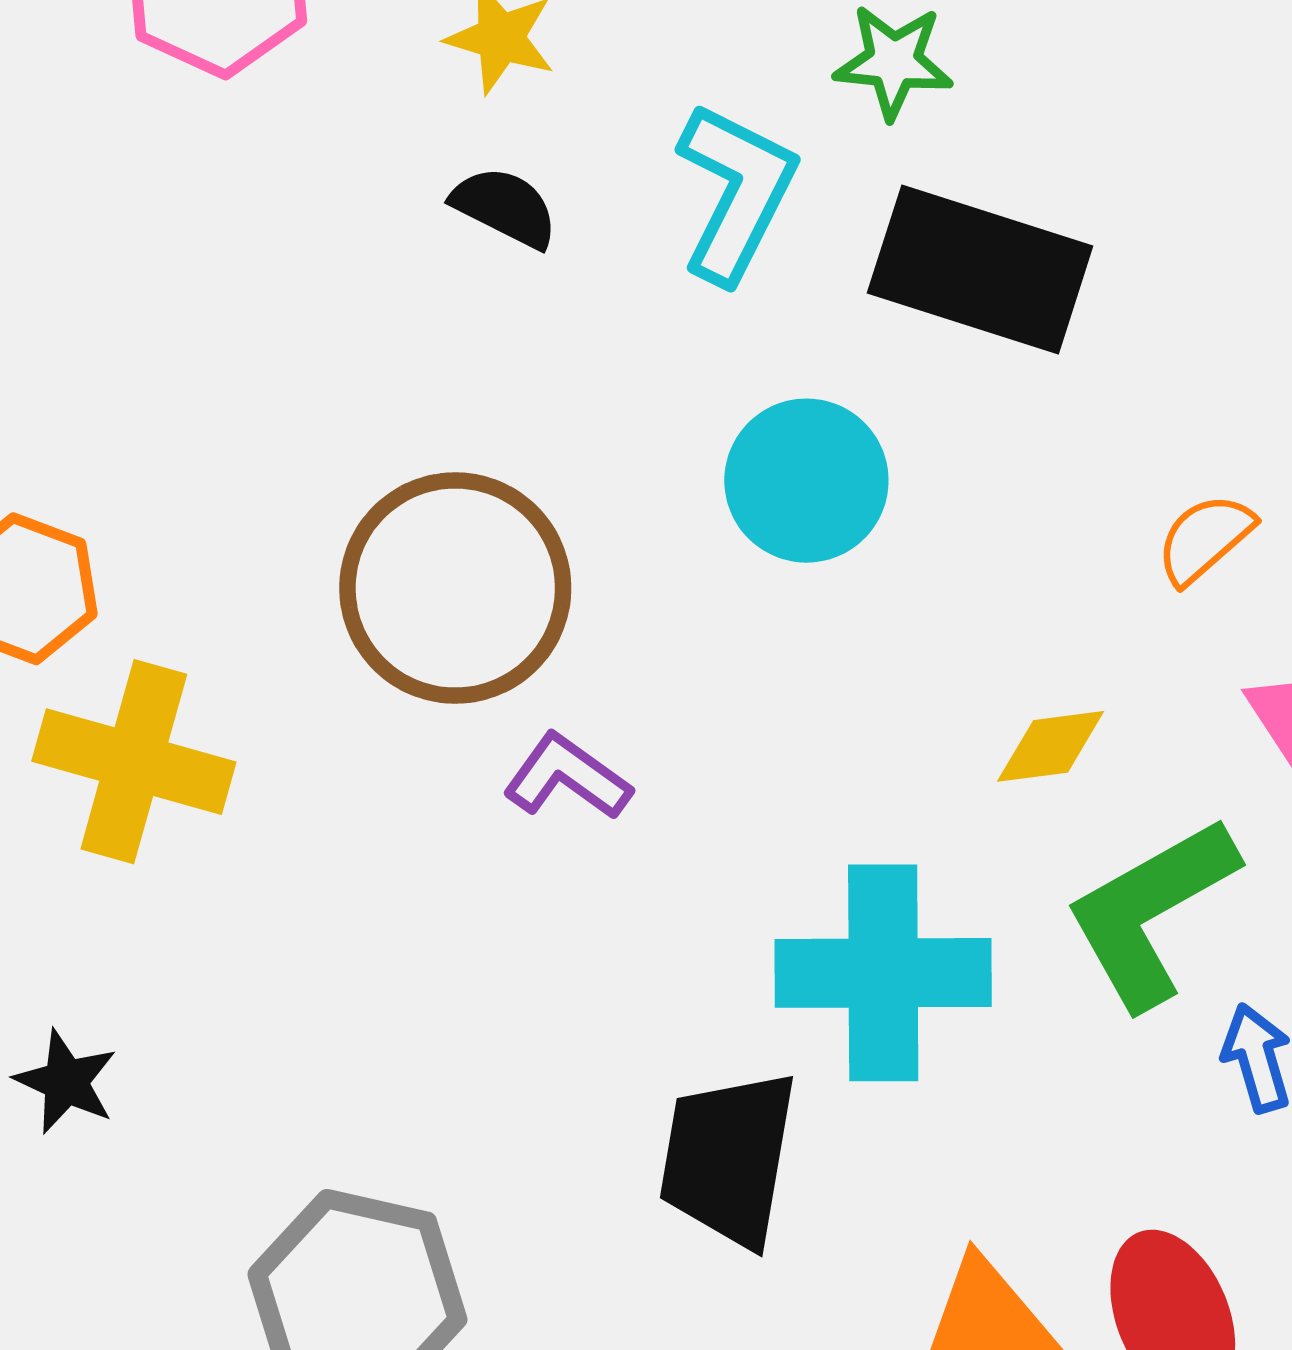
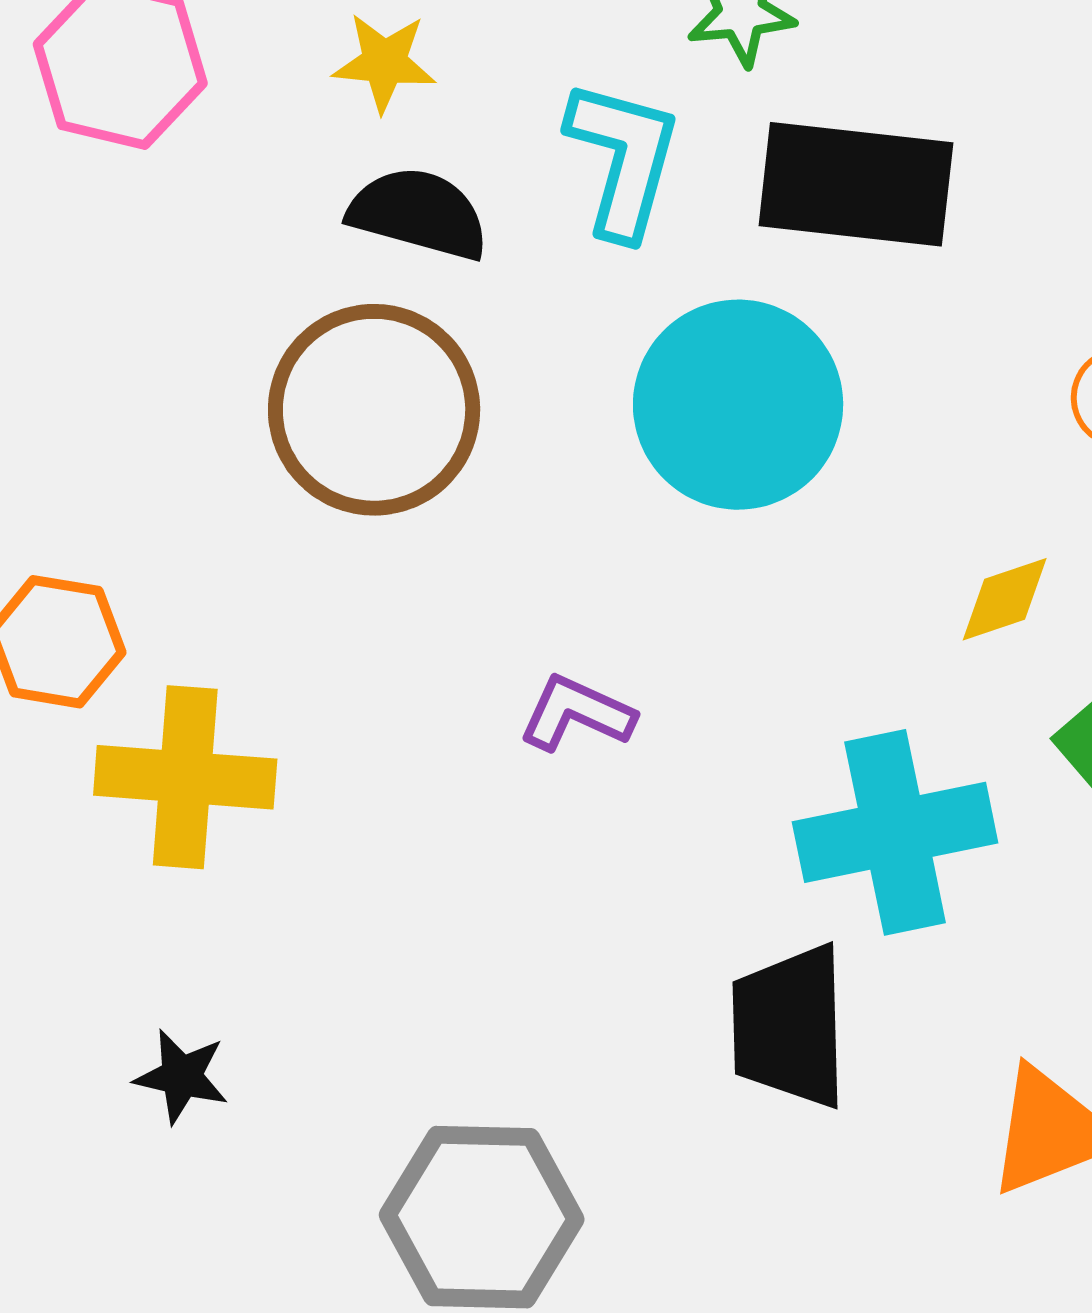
black semicircle: (505, 207) -> (419, 213), size x1.4
cyan circle: (806, 481) -> (738, 405), size x1.4
brown circle: (455, 588) -> (374, 410), moved

